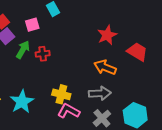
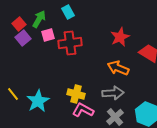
pink square: (32, 25) -> (48, 35), moved
green arrow: (23, 50) -> (39, 19), moved
red cross: (43, 54) -> (70, 43), moved, size x1.6

